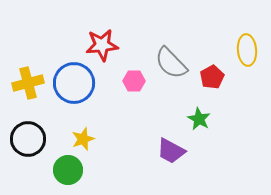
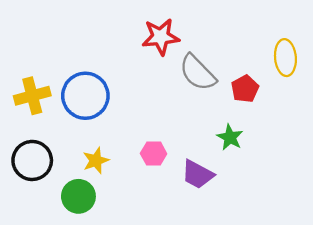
red star: (102, 45) -> (161, 37), moved
pink hexagon: (134, 81) -> (154, 154), moved

